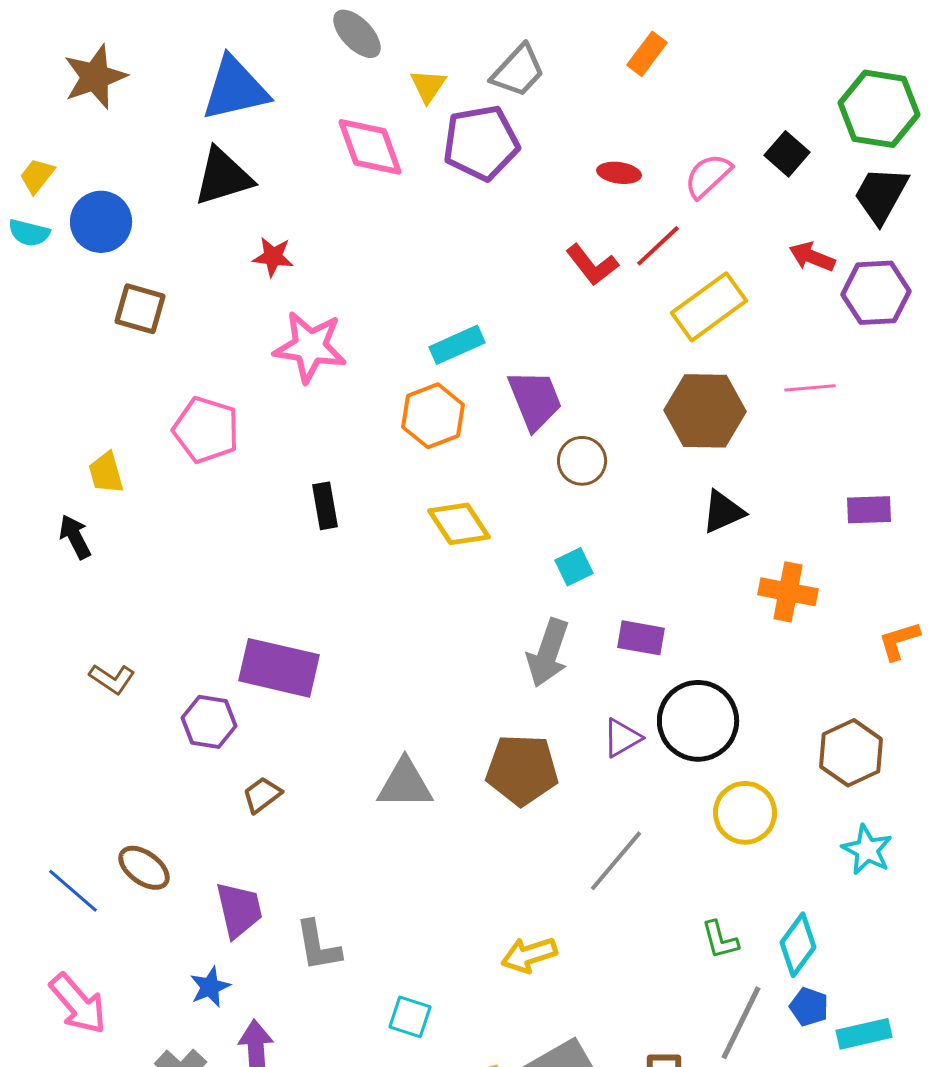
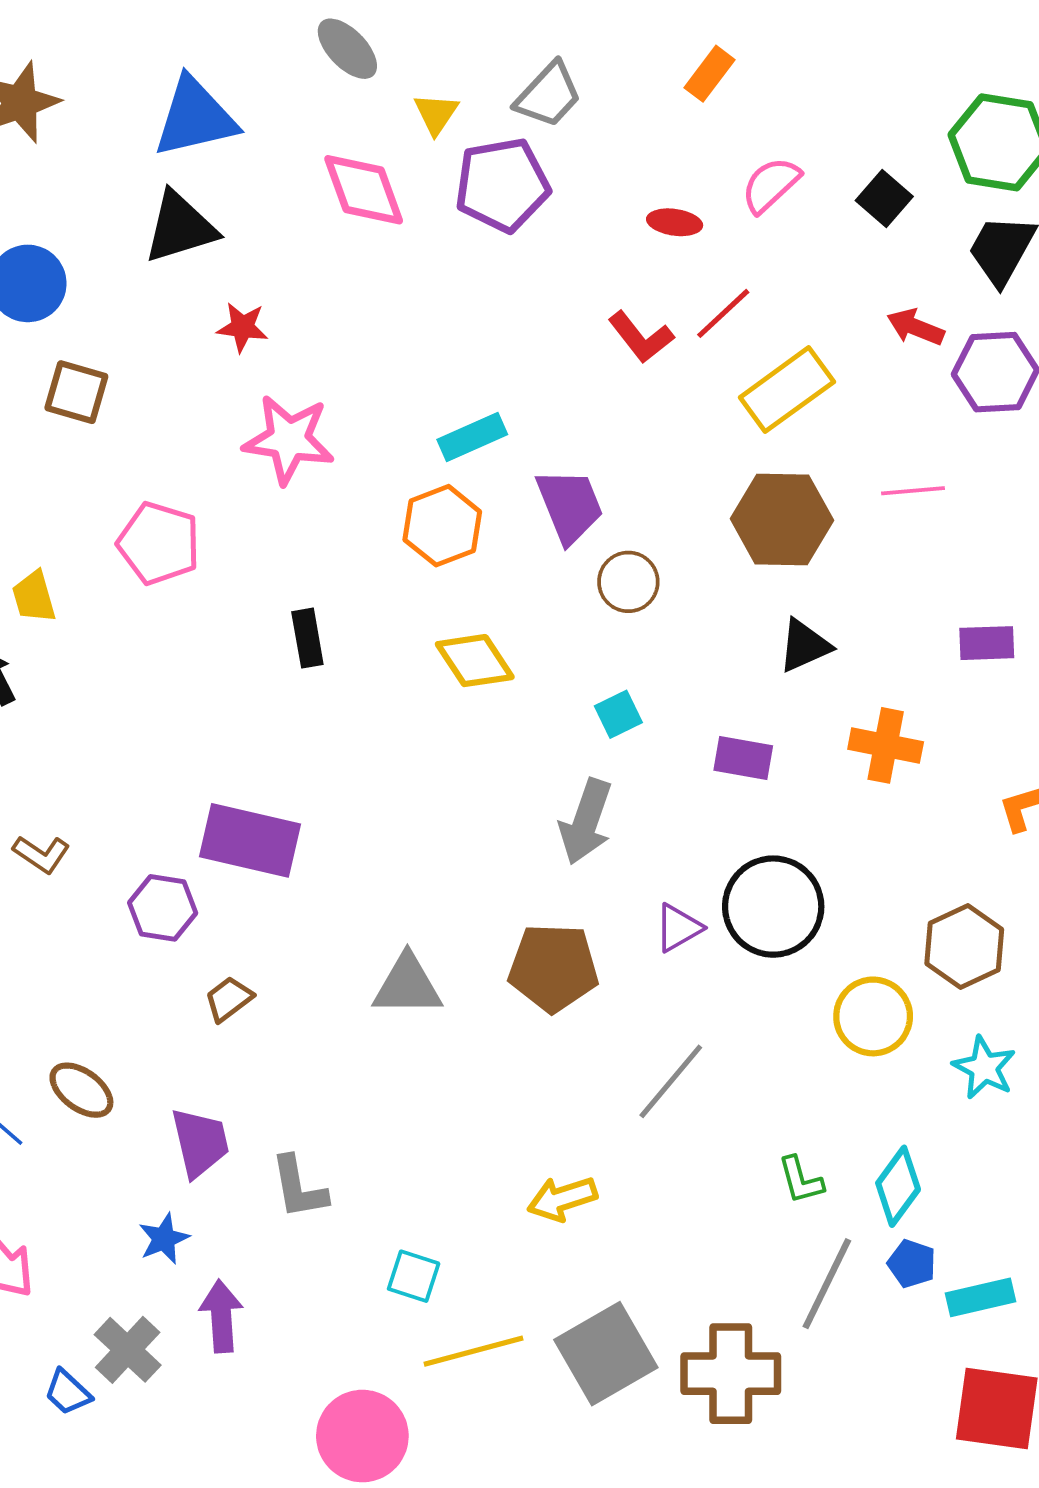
pink semicircle: (708, 176) -> (771, 185), moved
purple rectangle: (641, 638) -> (743, 758), moved
yellow circle: (745, 813) -> (873, 1016), moved

